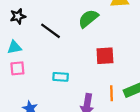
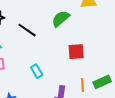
cyan rectangle: (61, 77) -> (37, 71), turned 56

